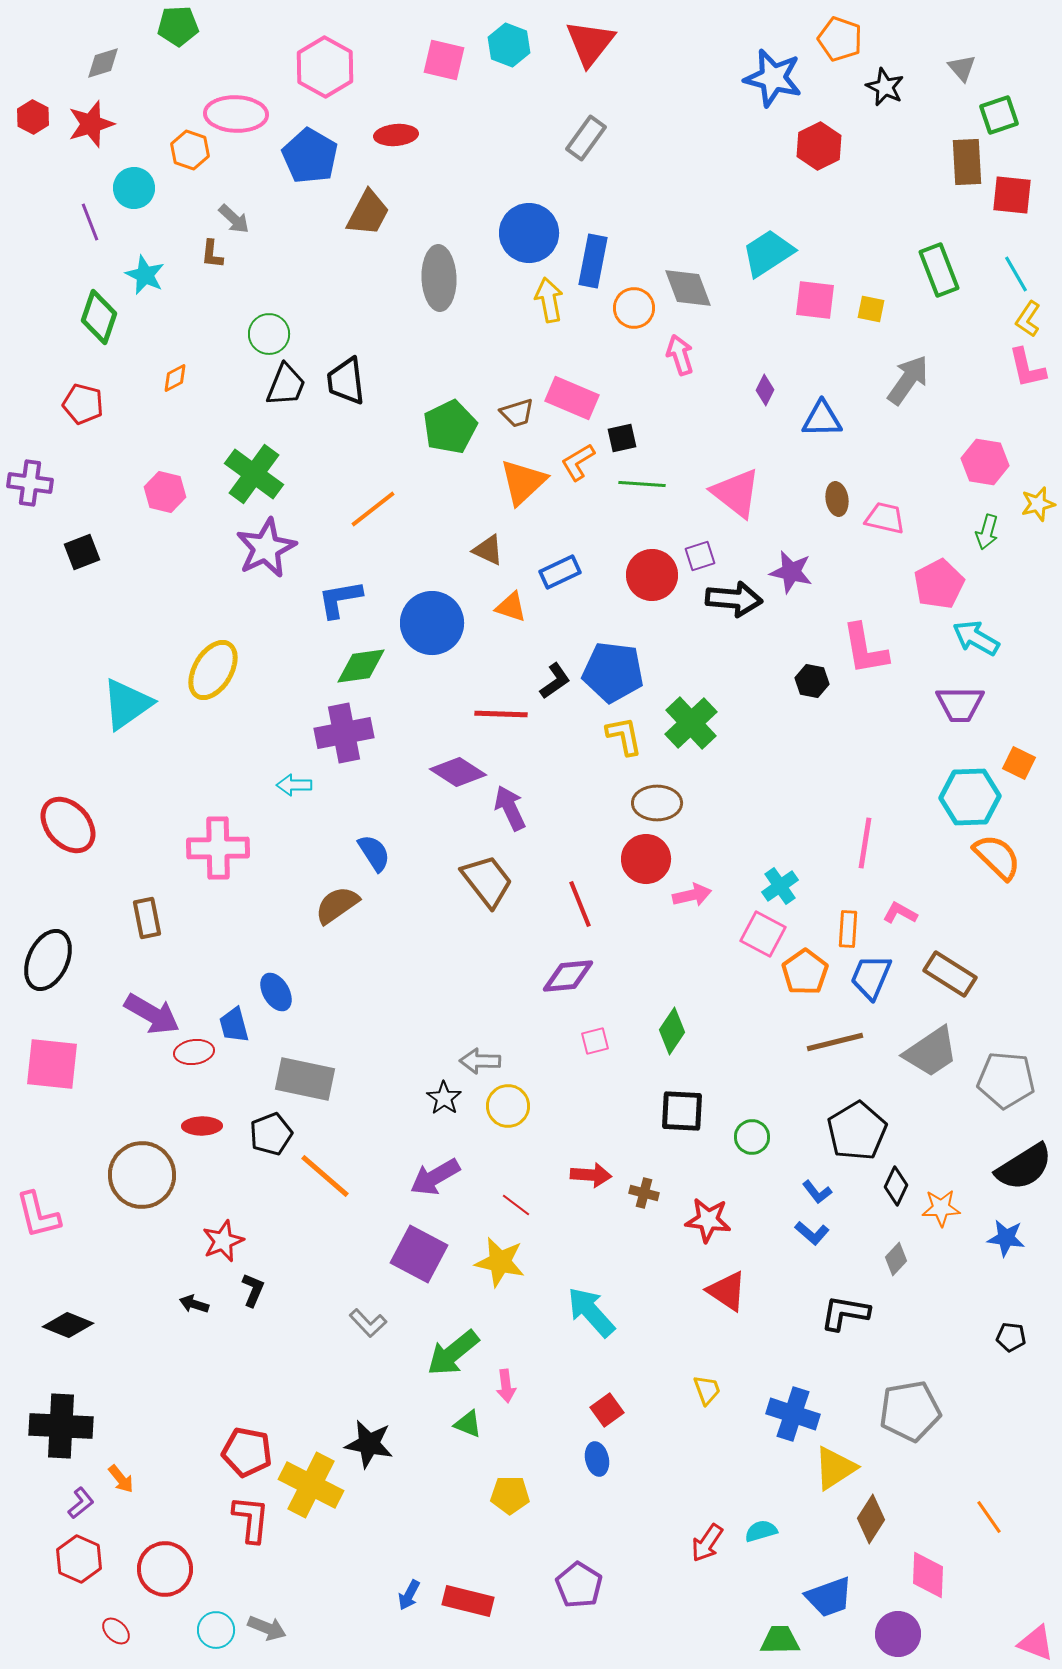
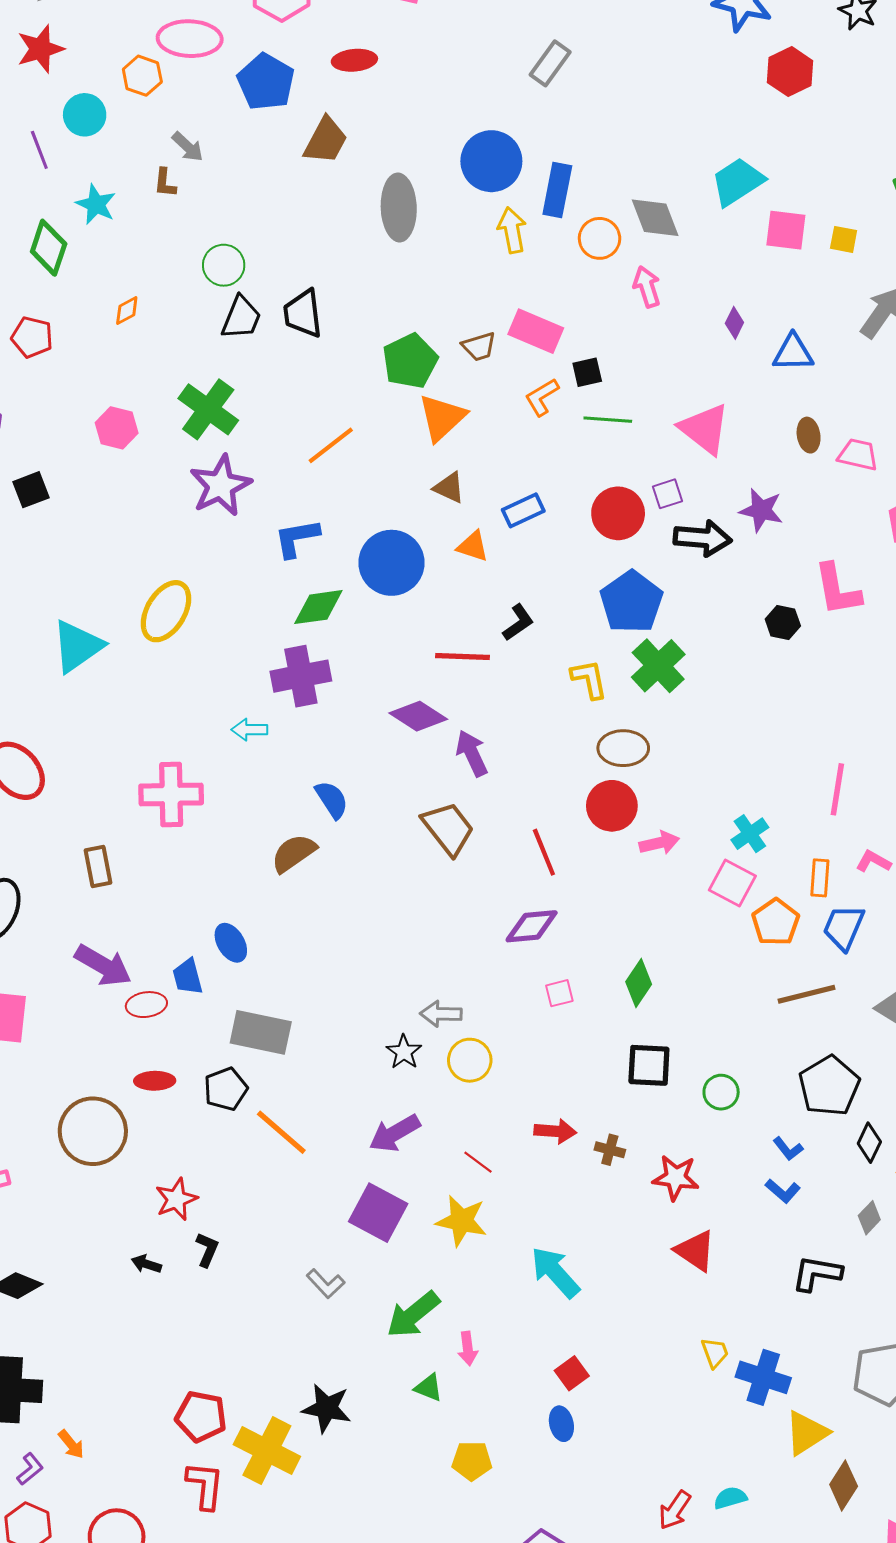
orange triangle: (523, 482) -> (442, 418), moved
blue pentagon: (613, 672) -> (631, 602), moved, turned 30
yellow trapezoid: (707, 1390) -> (715, 1353), moved

